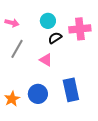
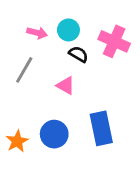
pink arrow: (12, 23) -> (37, 33), moved
pink cross: (80, 29) -> (114, 41), turned 30
black semicircle: (55, 38) -> (78, 54), turned 64

